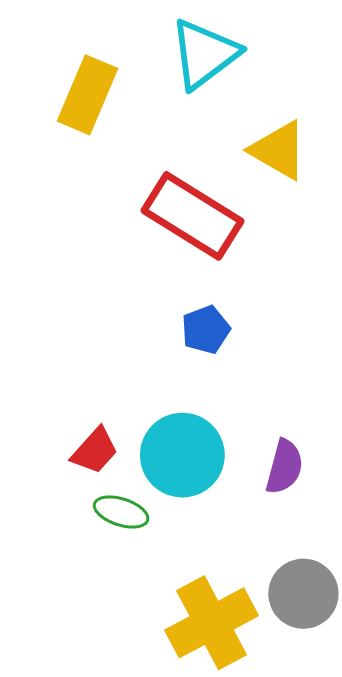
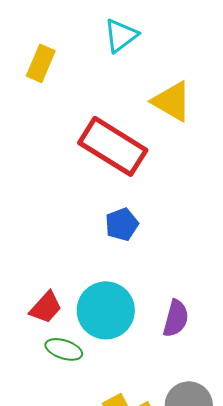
cyan triangle: (204, 54) -> (121, 35), size x0.7
yellow rectangle: (88, 95) -> (41, 63), size x0.7

